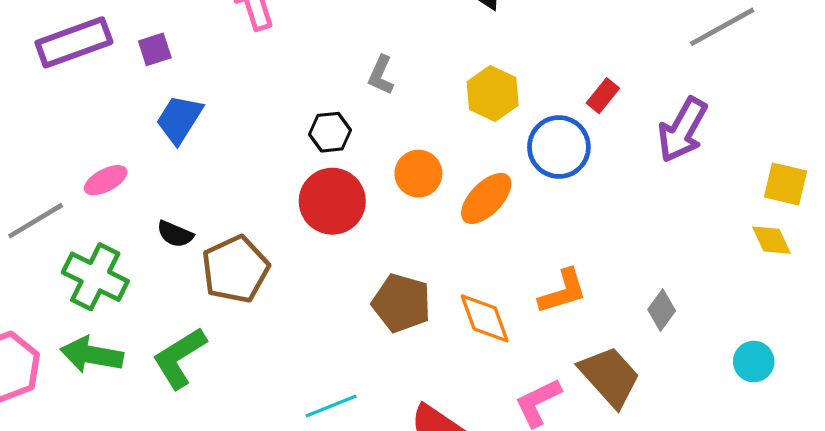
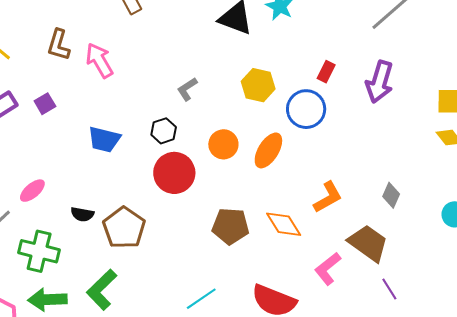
gray L-shape: (381, 75) -> (187, 89), turned 45
blue trapezoid: (179, 119) -> (104, 139), moved, turned -96

